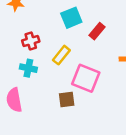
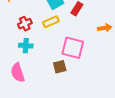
yellow rectangle: (61, 55) -> (51, 22), moved, turned 35

